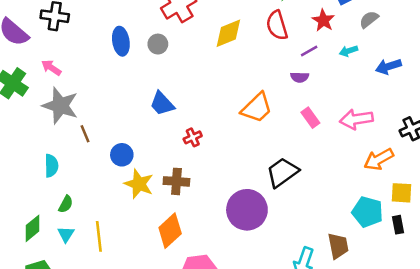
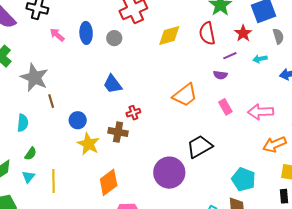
gray semicircle: (369, 19) -> (278, 36), turned 105
pink arrow: (51, 68) -> (57, 35), moved
brown cross: (176, 181) -> (118, 132), moved
cyan pentagon: (368, 212) -> (244, 179), moved

